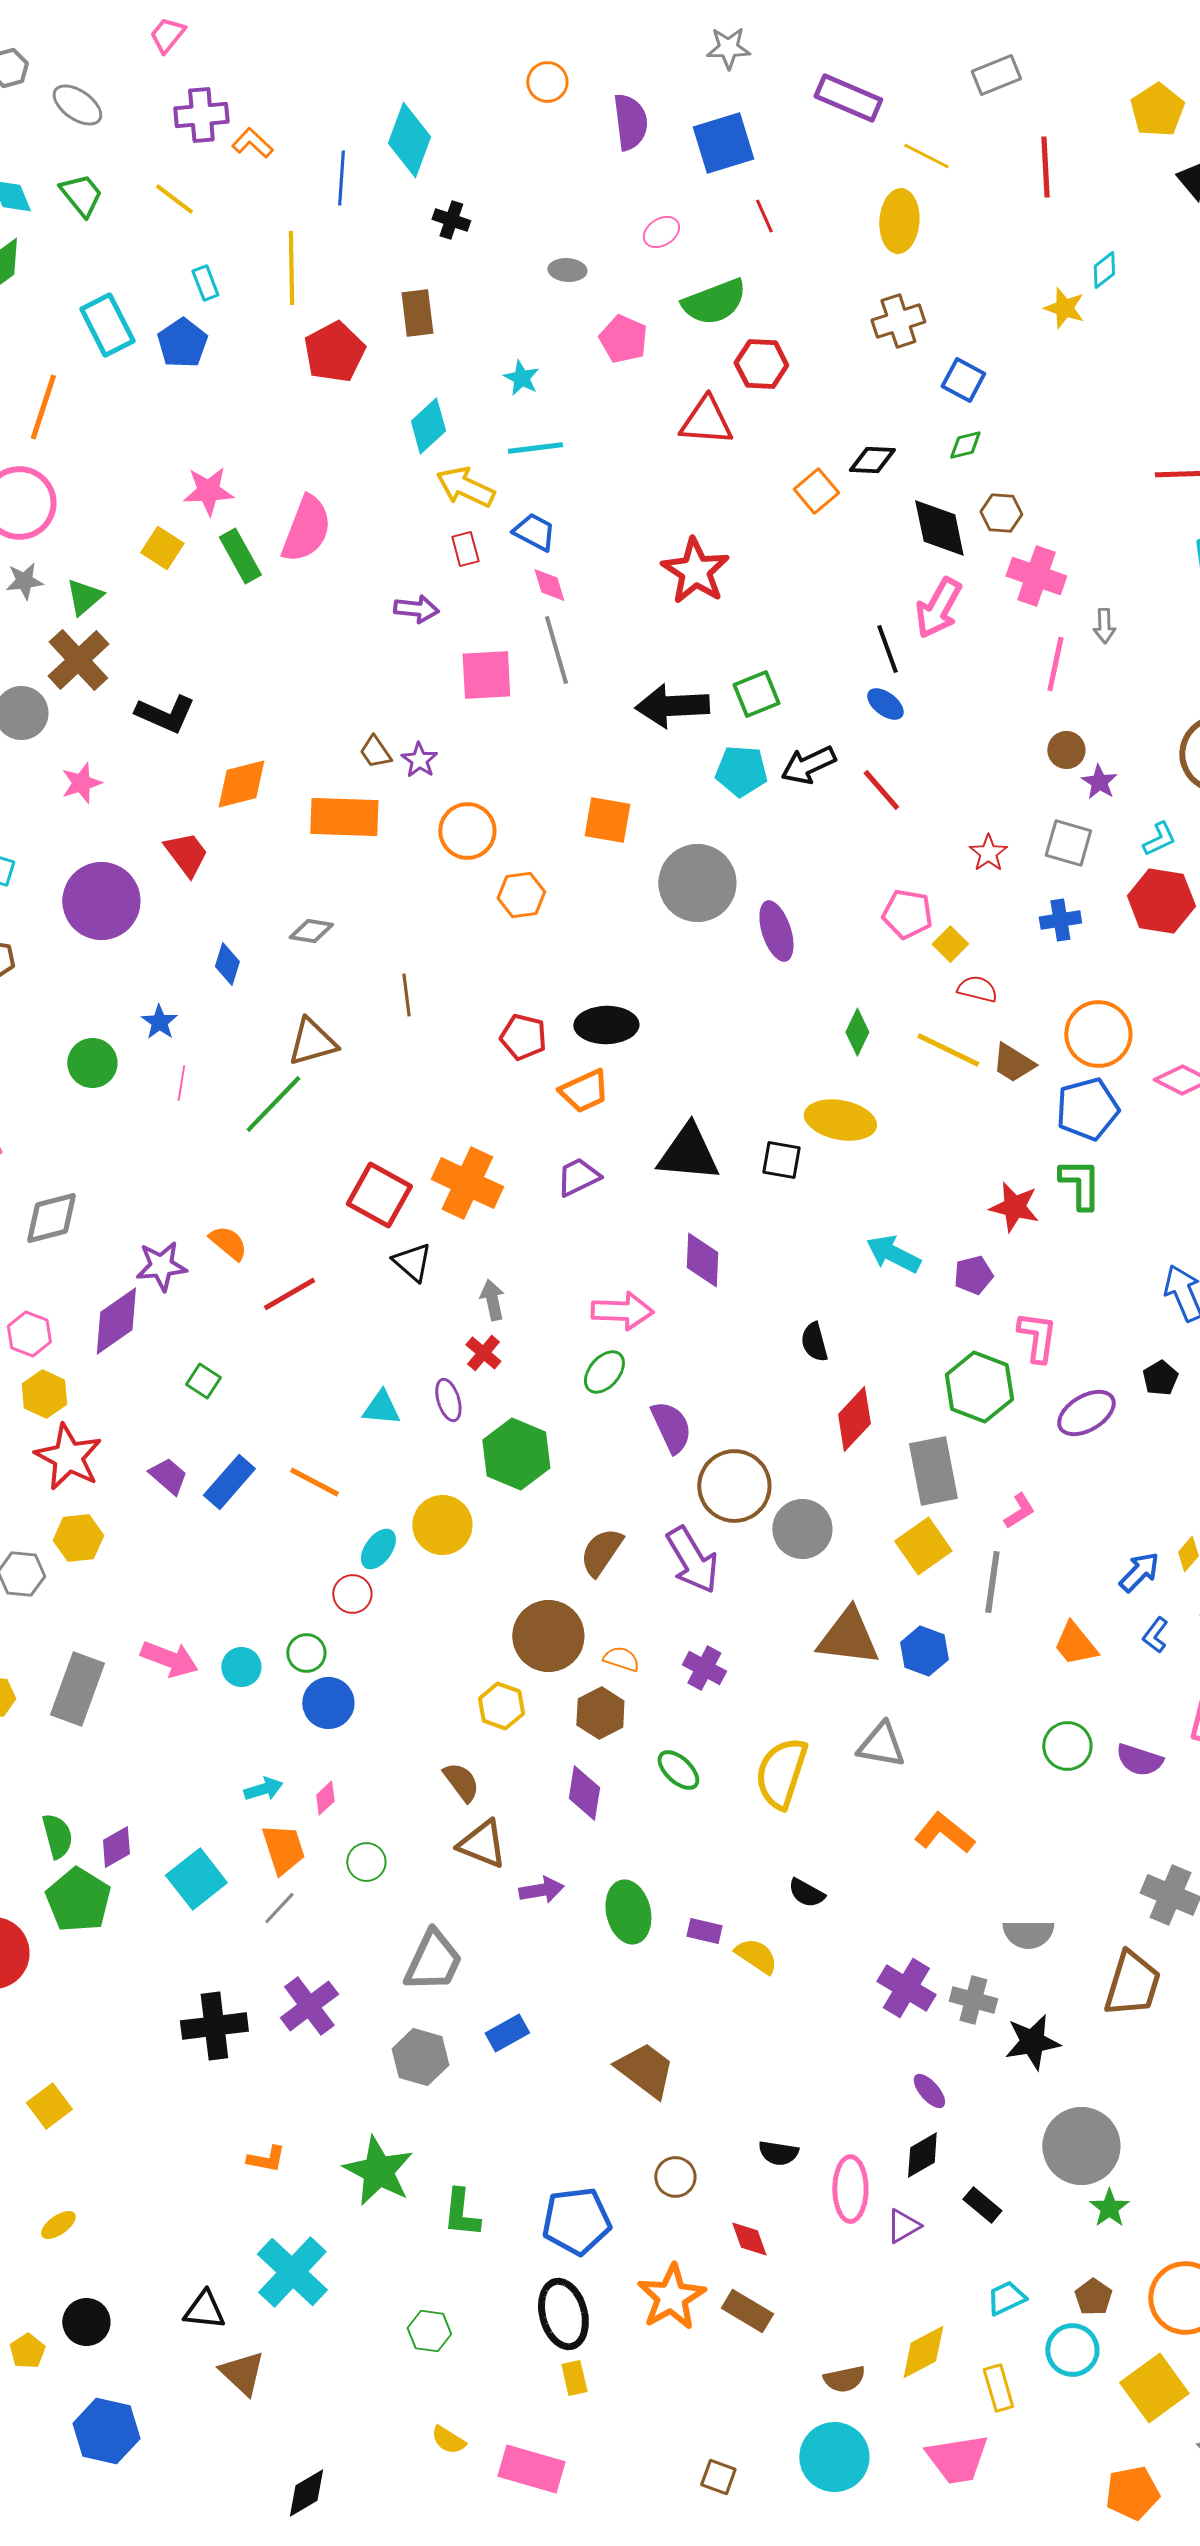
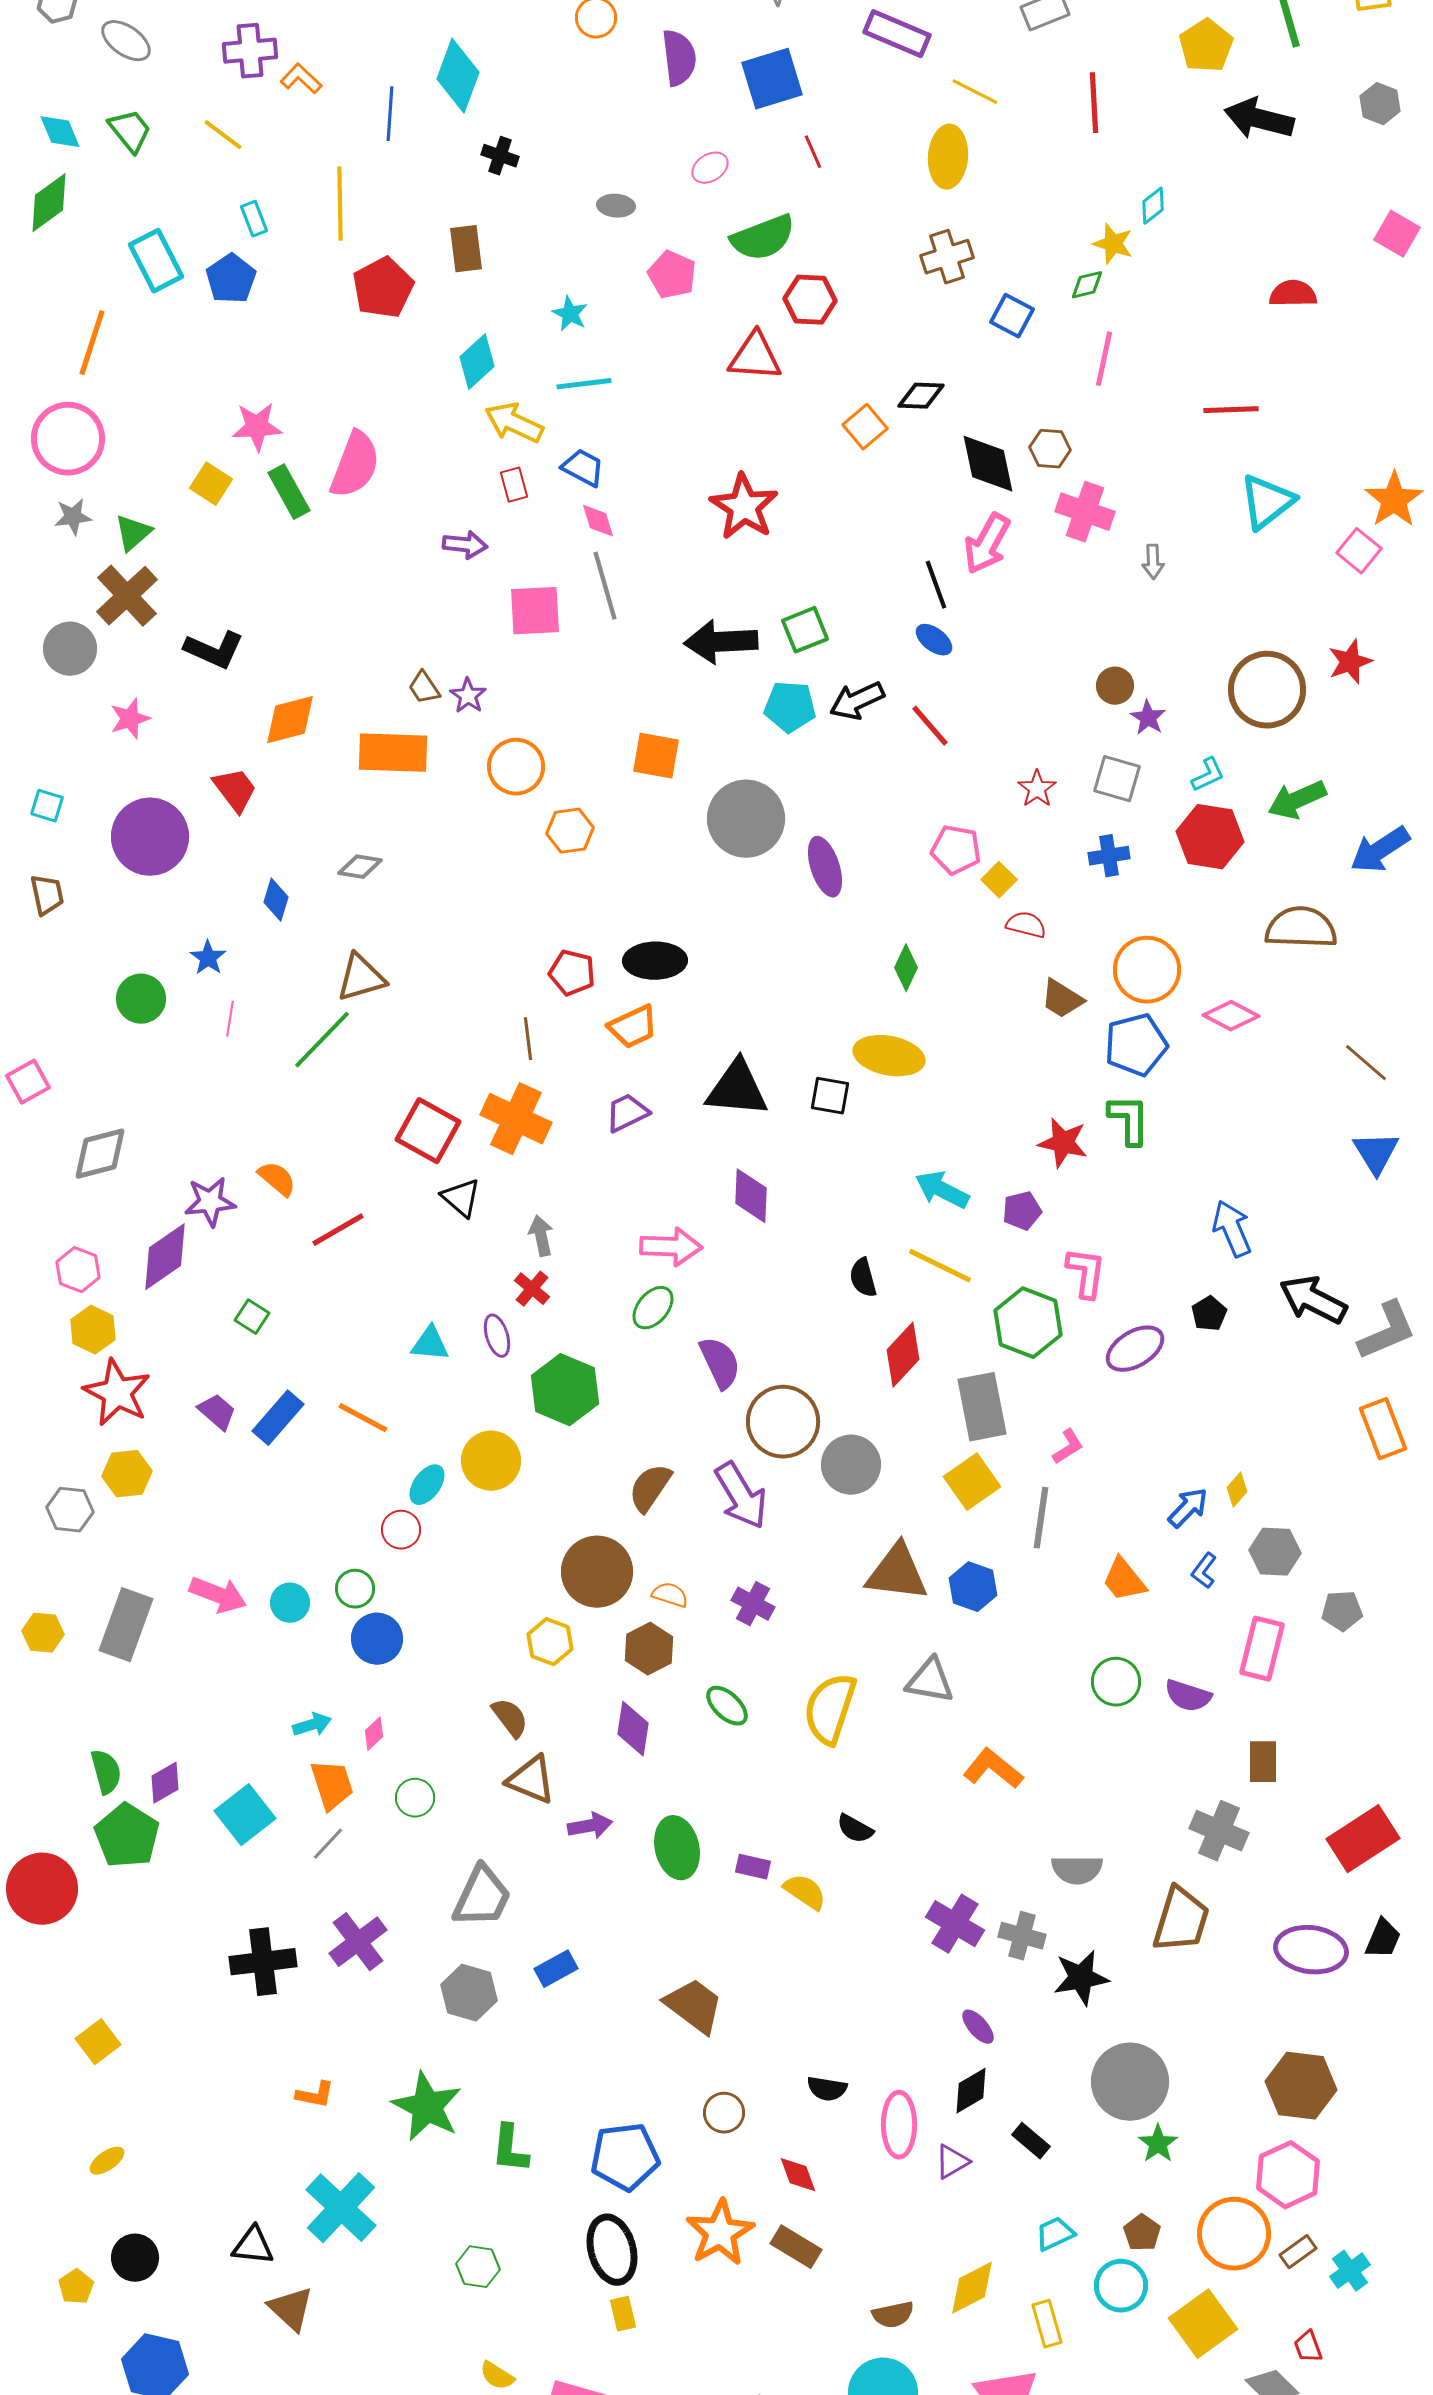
green diamond: (965, 445) -> (1087, 285), moved
pink line: (1055, 664) -> (1104, 359), moved
brown line: (406, 995) -> (528, 1039), moved
yellow line: (948, 1050) -> (940, 1266), moved

